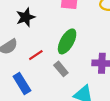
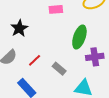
green ellipse: (67, 41) -> (79, 37), moved

